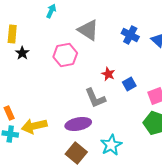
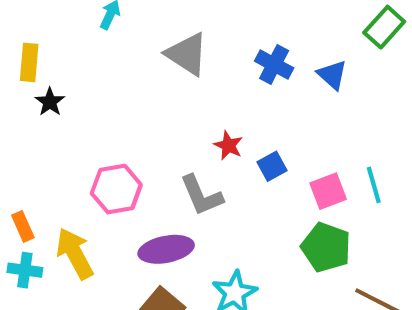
pink hexagon: (65, 55) -> (116, 189), moved
yellow arrow: (34, 126) -> (75, 253), turned 75

